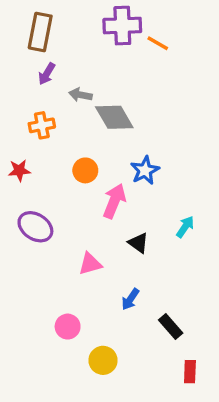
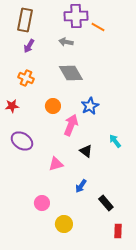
gray arrow: (80, 95) -> (66, 42), moved
orange cross: (42, 125) -> (26, 78), turned 35
cyan arrow: (185, 227) -> (115, 141), turned -72

